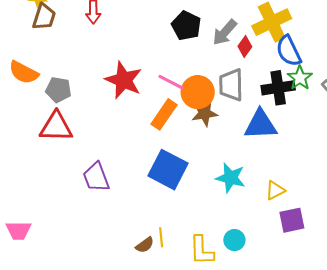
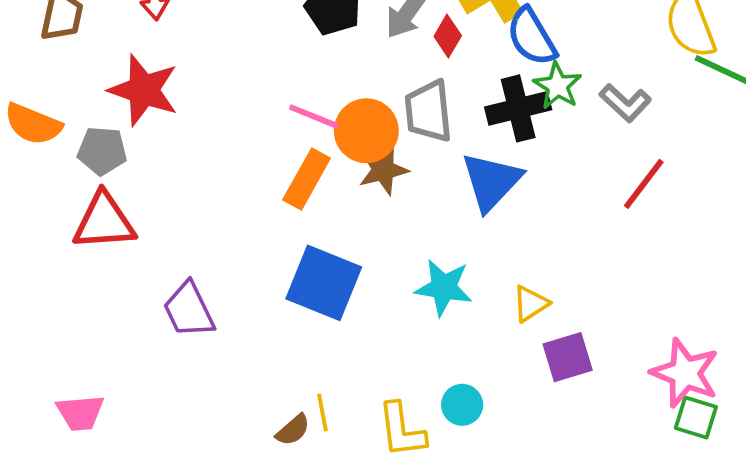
red star: (124, 80) -> (144, 90), moved
blue triangle: (261, 125) -> (491, 181), turned -39
pink trapezoid: (19, 230) -> (80, 413), moved

